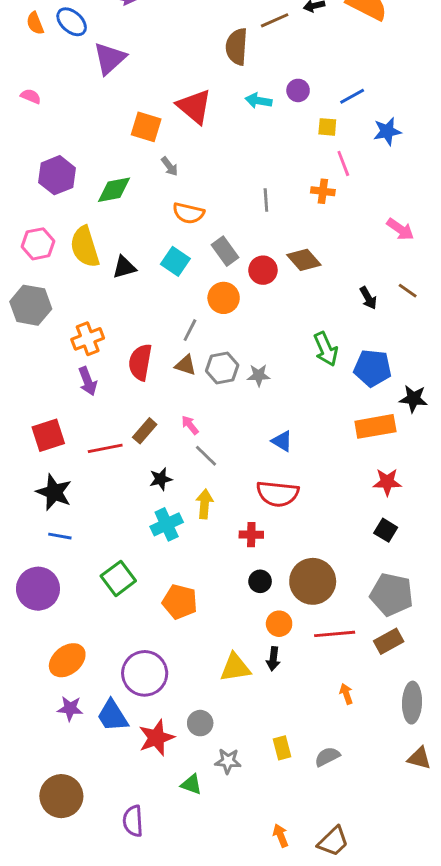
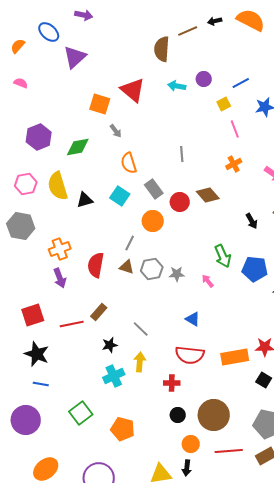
orange semicircle: (35, 23) -> (18, 46), moved, turned 63
yellow square: (327, 127) -> (224, 104), turned -32
orange cross: (323, 191) -> (234, 164), moved, turned -35
orange semicircle: (188, 213) -> (129, 163), turned 60
pink arrow: (190, 425) -> (208, 281), moved
orange rectangle: (375, 426) -> (235, 357), moved

